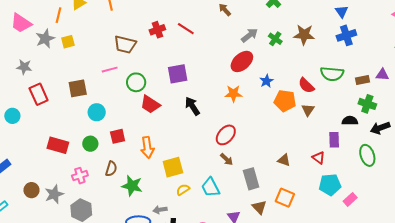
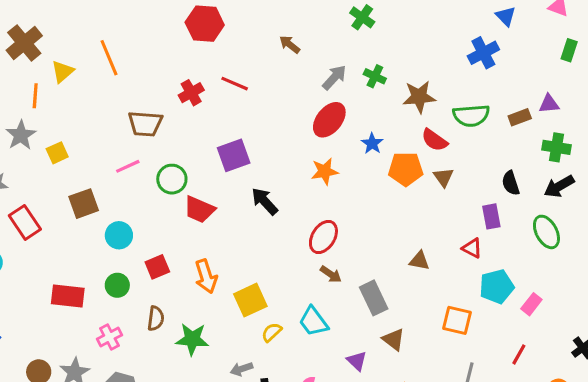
blue triangle: (342, 12) -> (506, 16), moved
brown star: (304, 35) -> (419, 97), moved
yellow square: (68, 42) -> (57, 153), moved
green cross: (367, 104) -> (556, 147), moved
black semicircle: (350, 121) -> (511, 183), turned -98
orange square: (285, 198) -> (457, 320), moved

